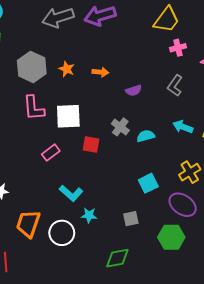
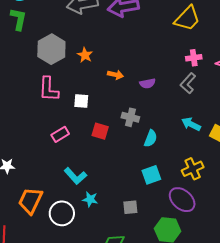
pink cross: (178, 48) -> (194, 58), moved
orange arrow: (100, 72) -> (115, 75), moved
white square: (68, 116) -> (81, 101), size x0.6
gray cross: (120, 127) -> (130, 117), turned -30
cyan semicircle: (146, 136) -> (151, 138), moved, turned 120

